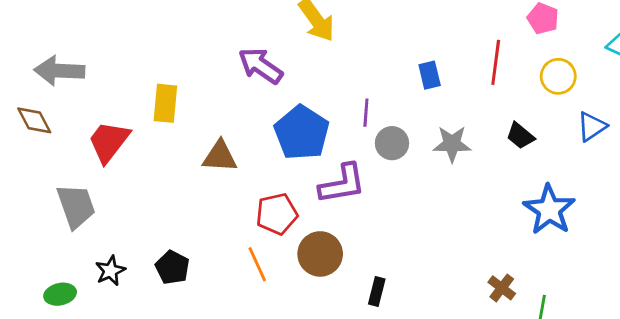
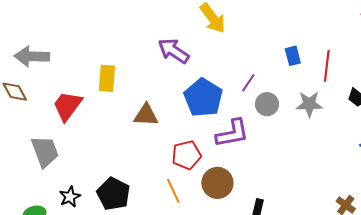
red line: (496, 62) -> (327, 66), moved
purple line: (366, 113) -> (248, 83), turned 30
black pentagon: (172, 267) -> (113, 194), size x1.4

